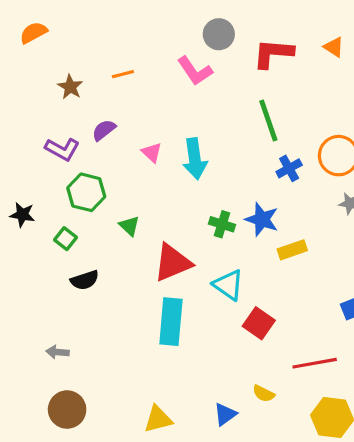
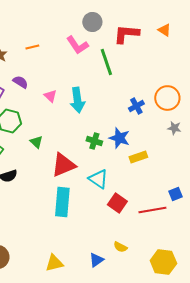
green line: (268, 120) -> (106, 62), moved
purple semicircle: (104, 130) -> (20, 82), turned 70
red line: (315, 363) -> (152, 210), moved

